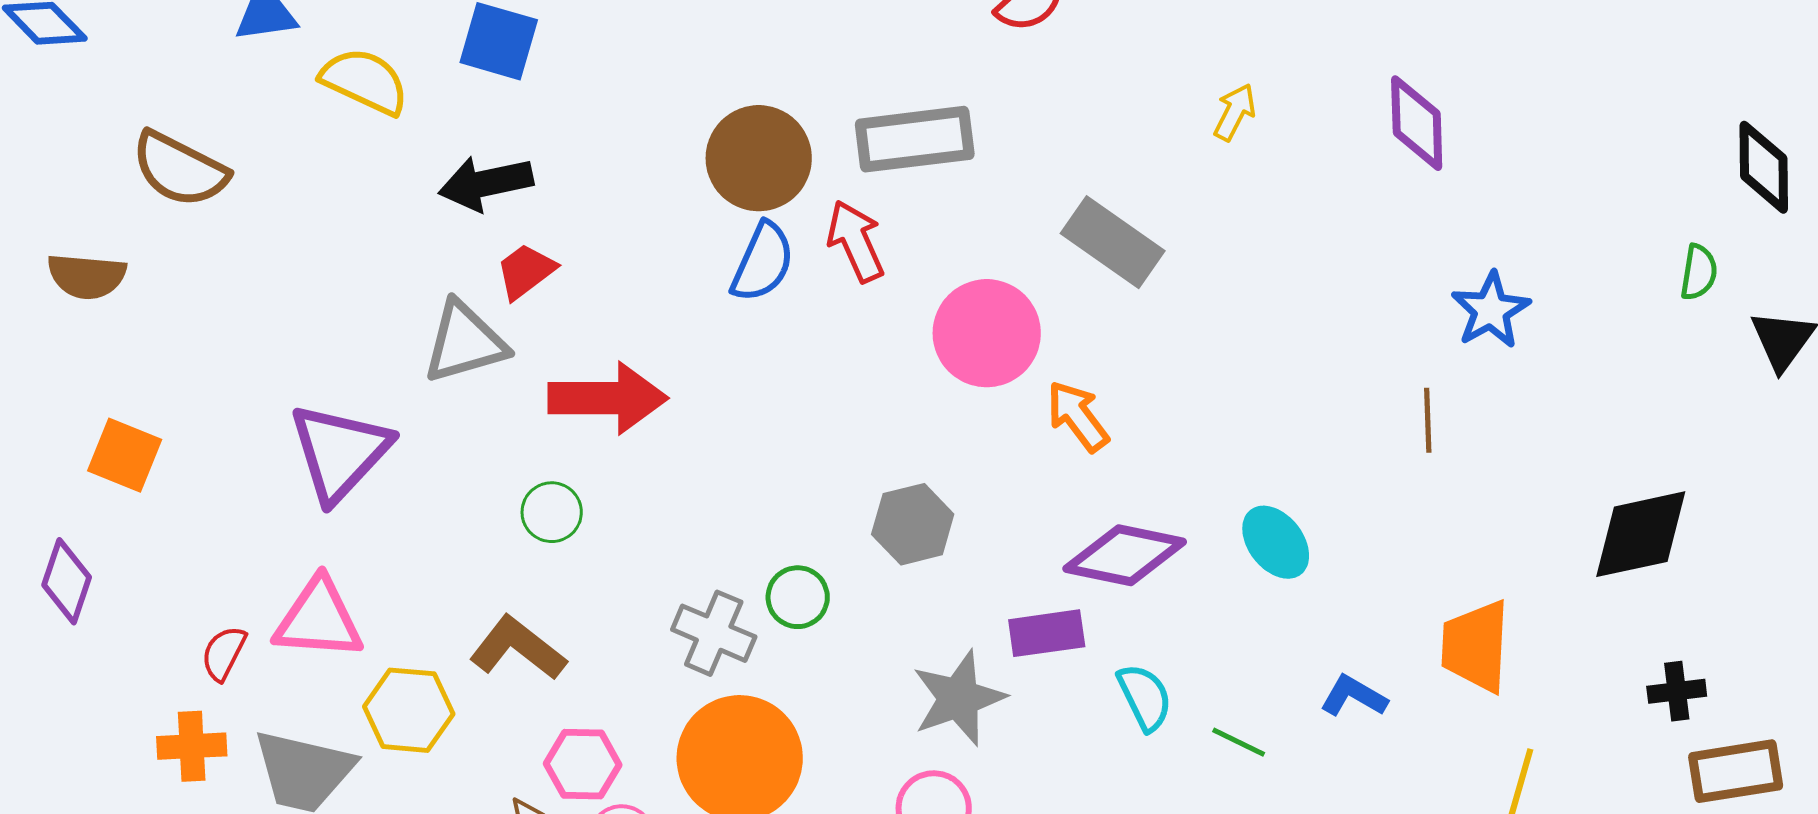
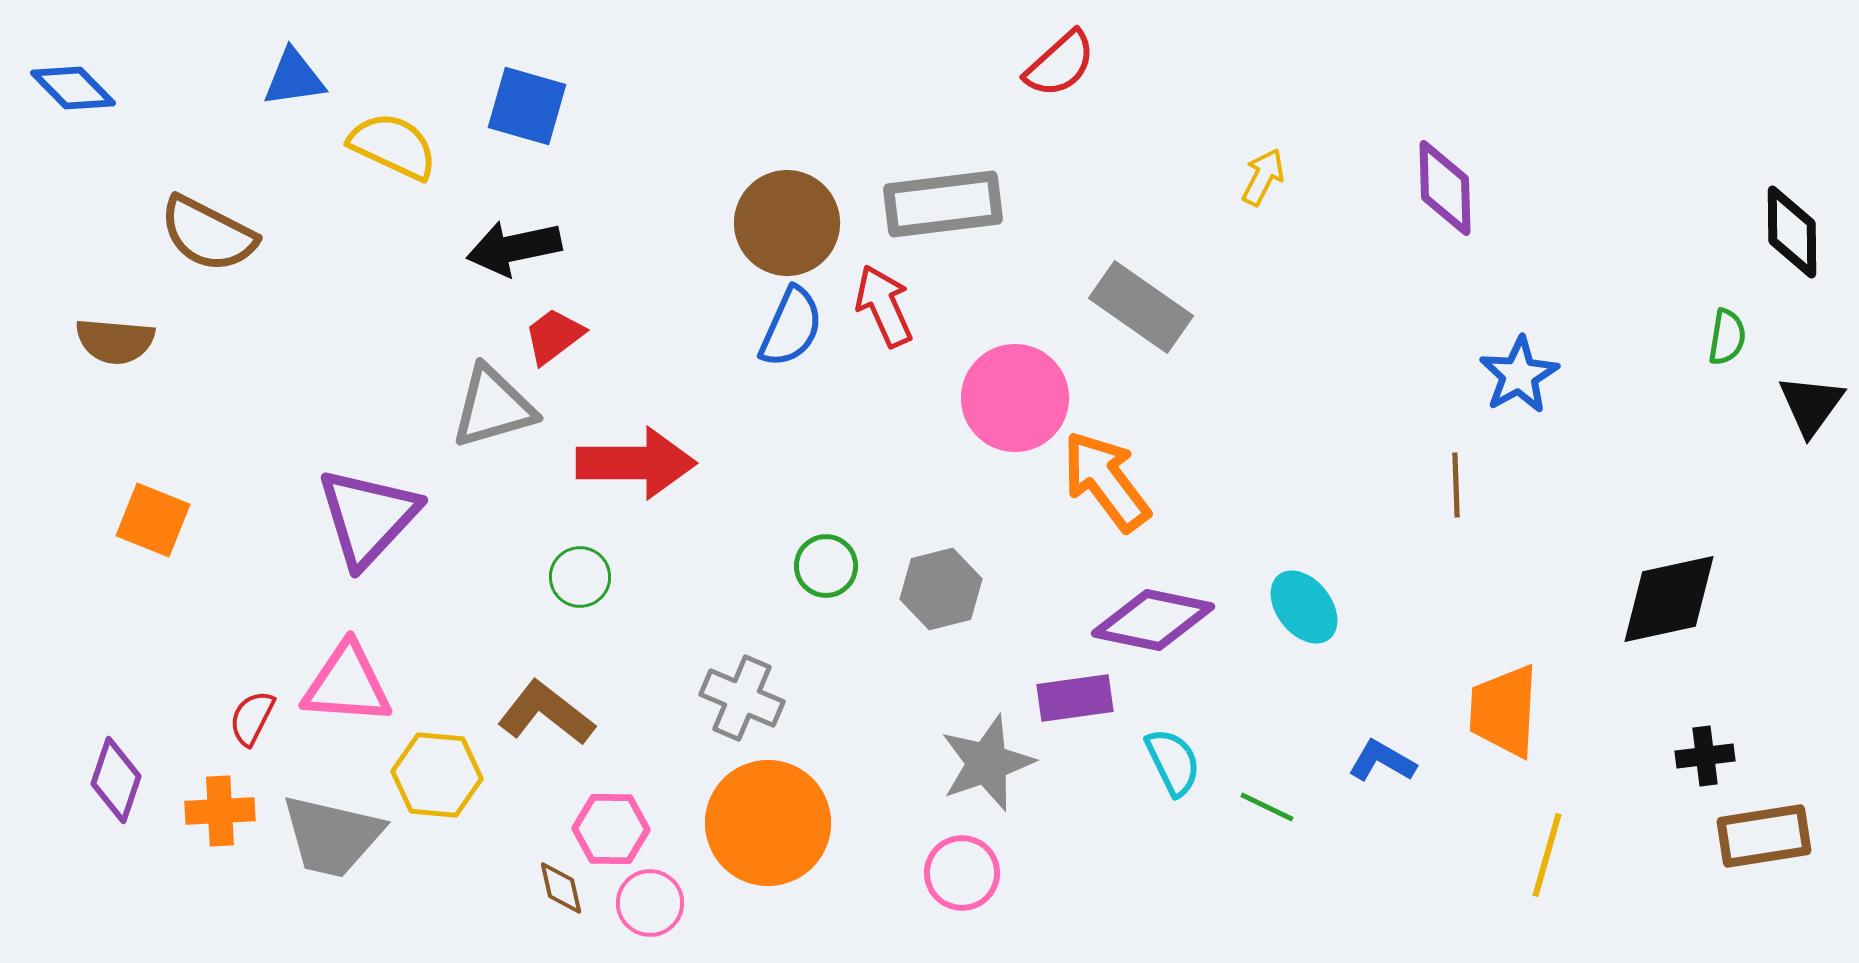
orange arrow: (1078, 416) -> (1106, 481), size x1.4
purple diamond: (67, 581) -> (116, 780), moved
green circle: (798, 597) -> (826, 566), moved

